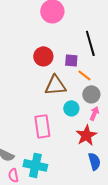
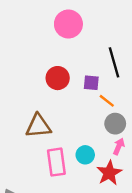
brown triangle: (55, 85) -> (38, 126), moved
cyan circle: (71, 108) -> (85, 155), moved

